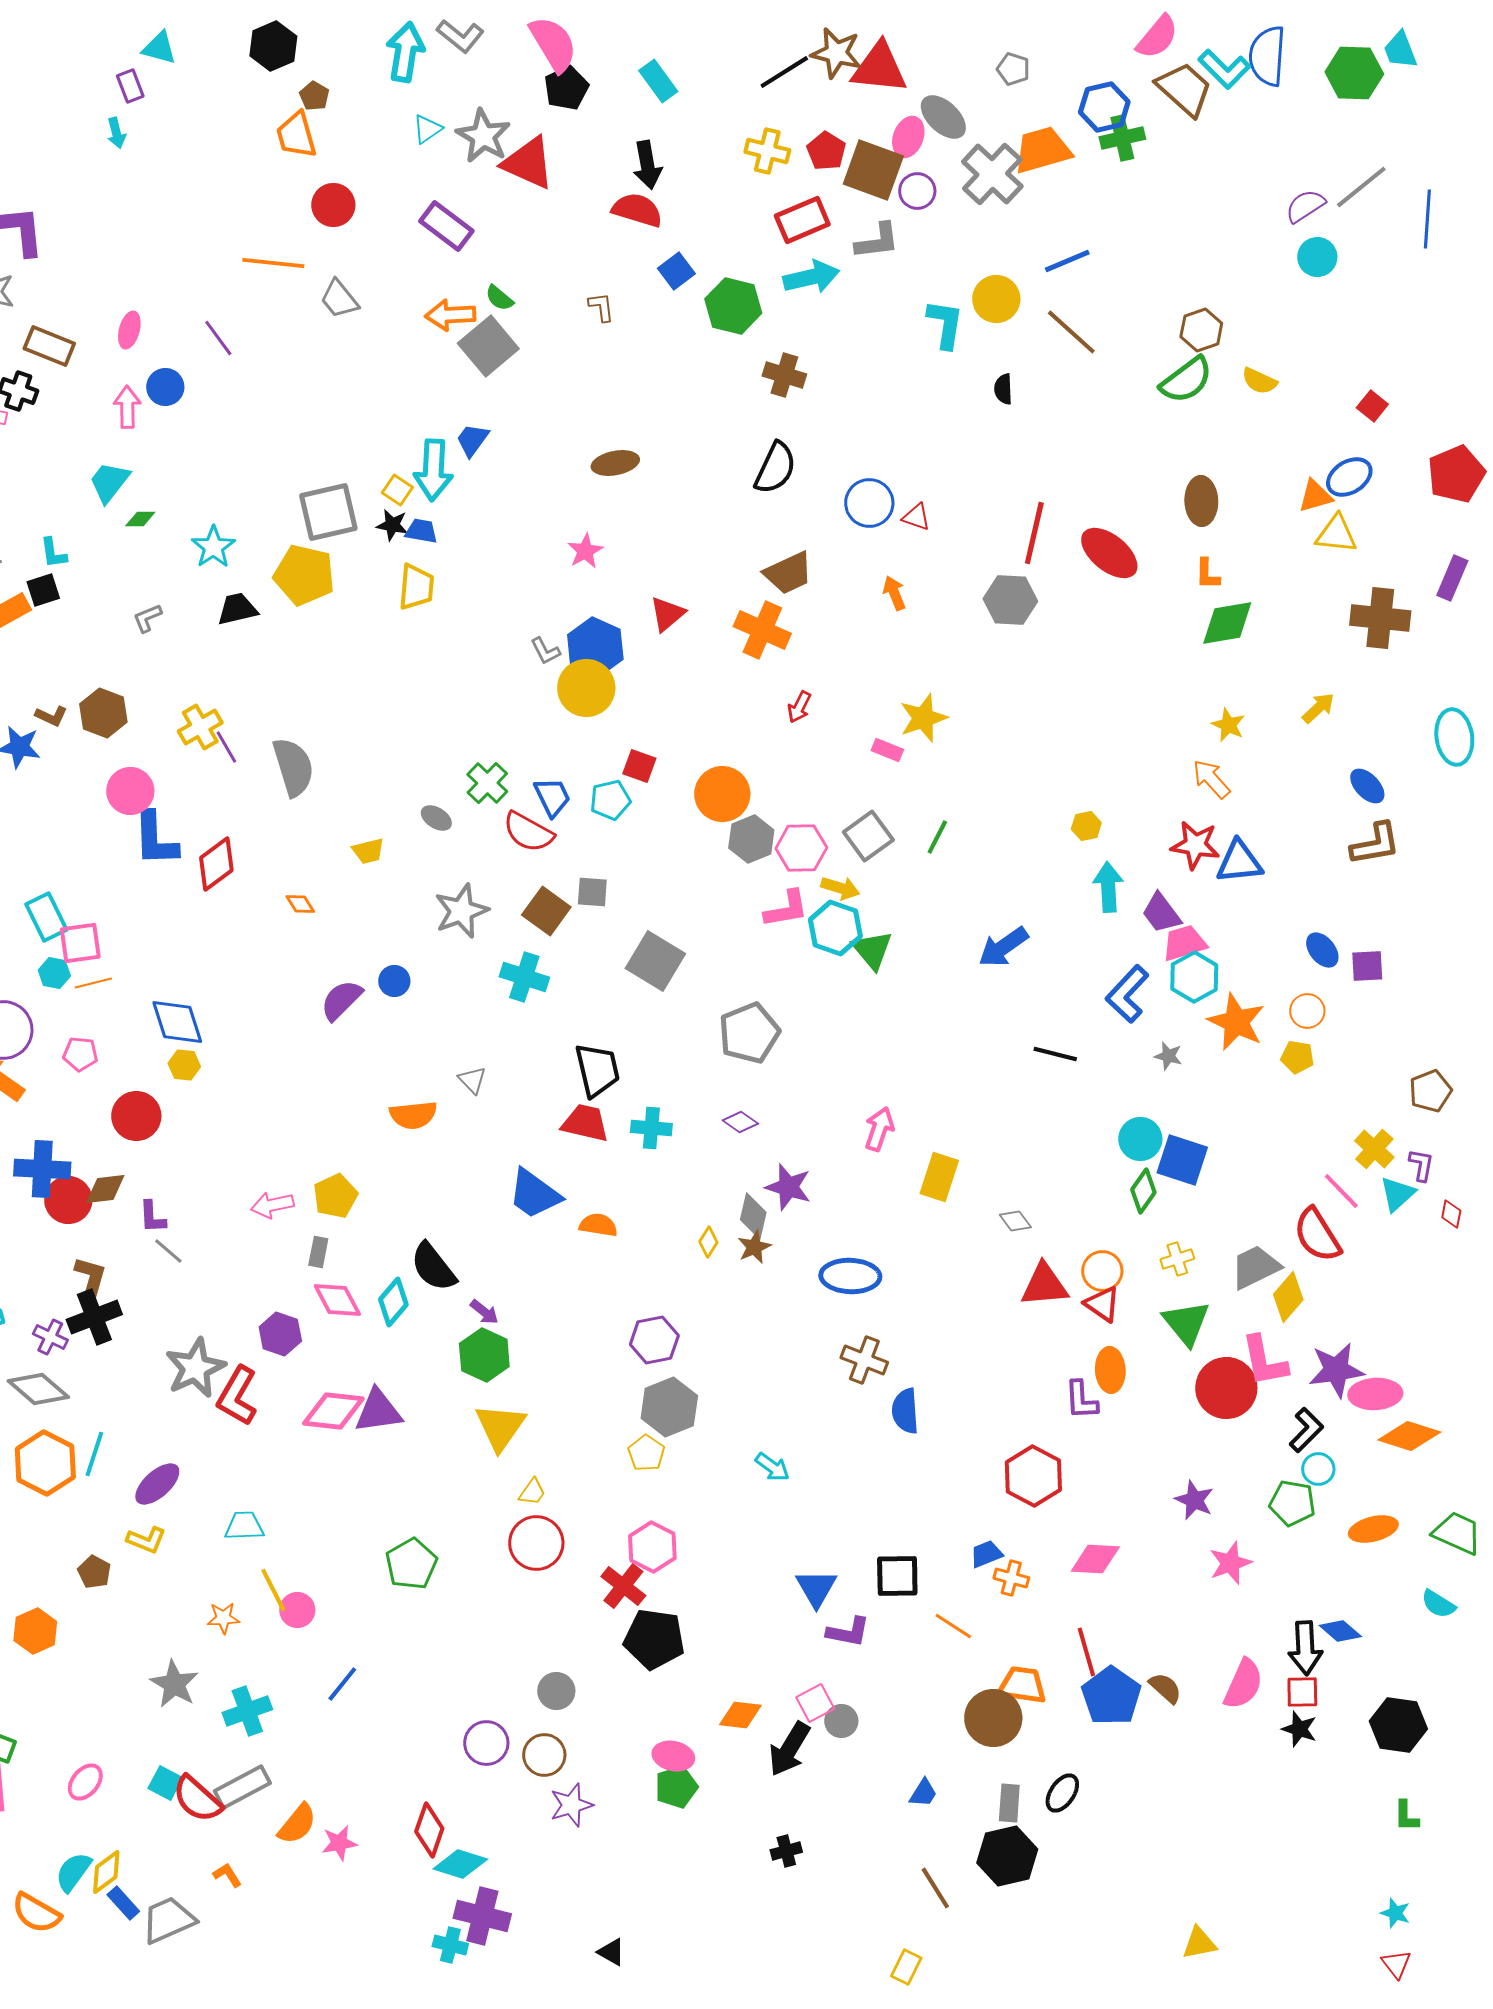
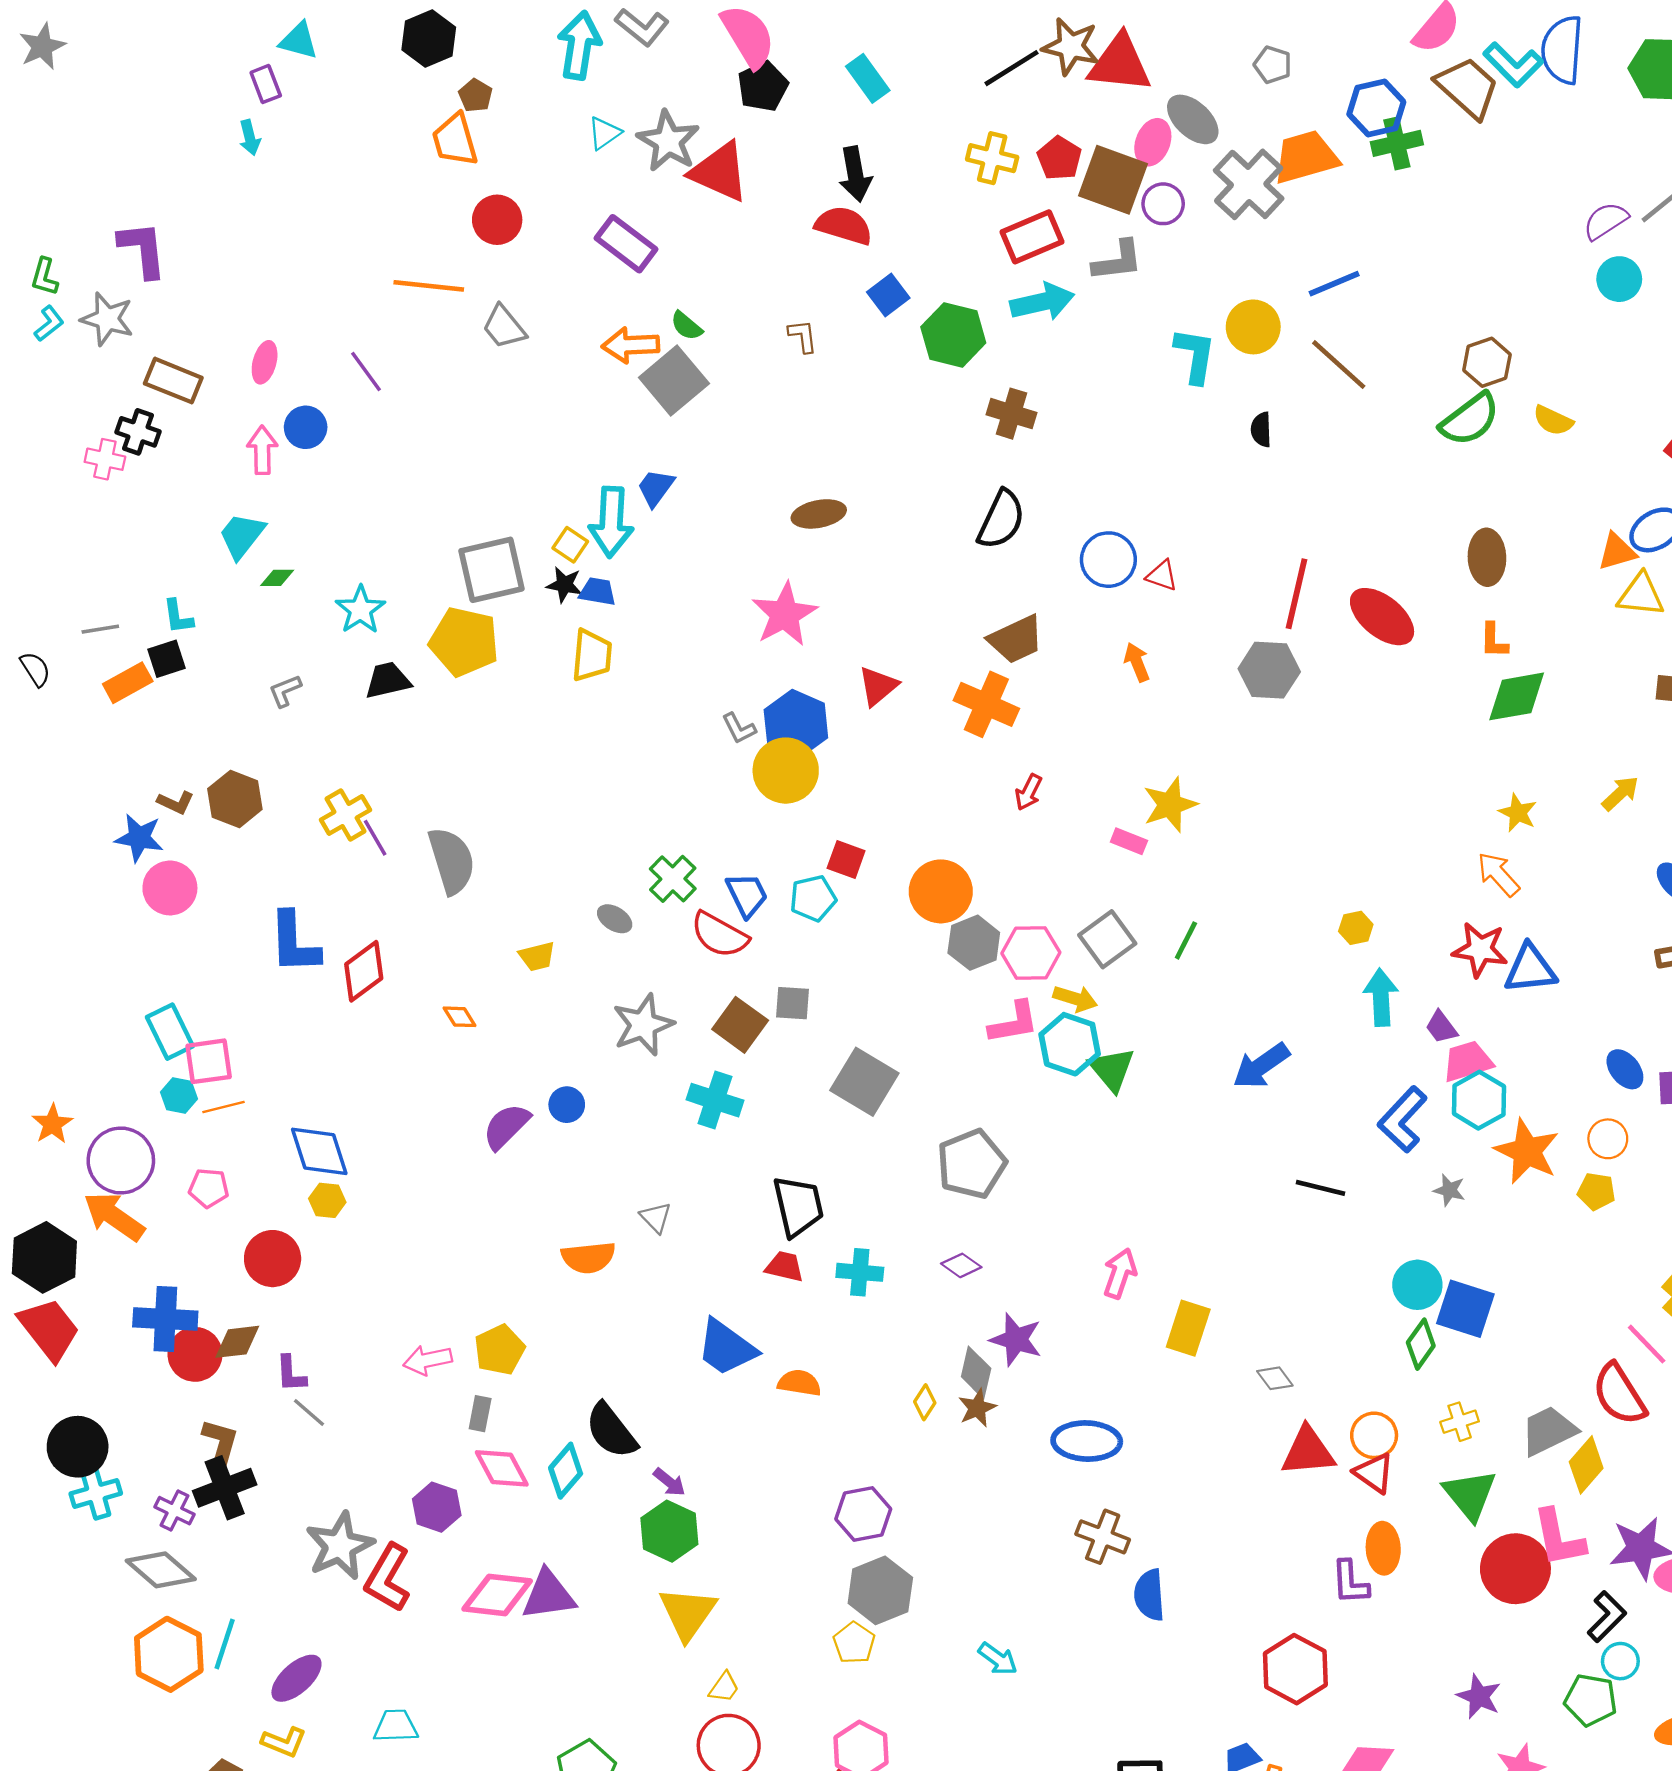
pink star: (585, 551) -> (785, 614), size x1.6
pink circle: (130, 791) -> (170, 888), moved
purple trapezoid: (1161, 913) -> (1441, 1027), size x0.7
red trapezoid: (585, 1123) -> (785, 1267), size x0.7

